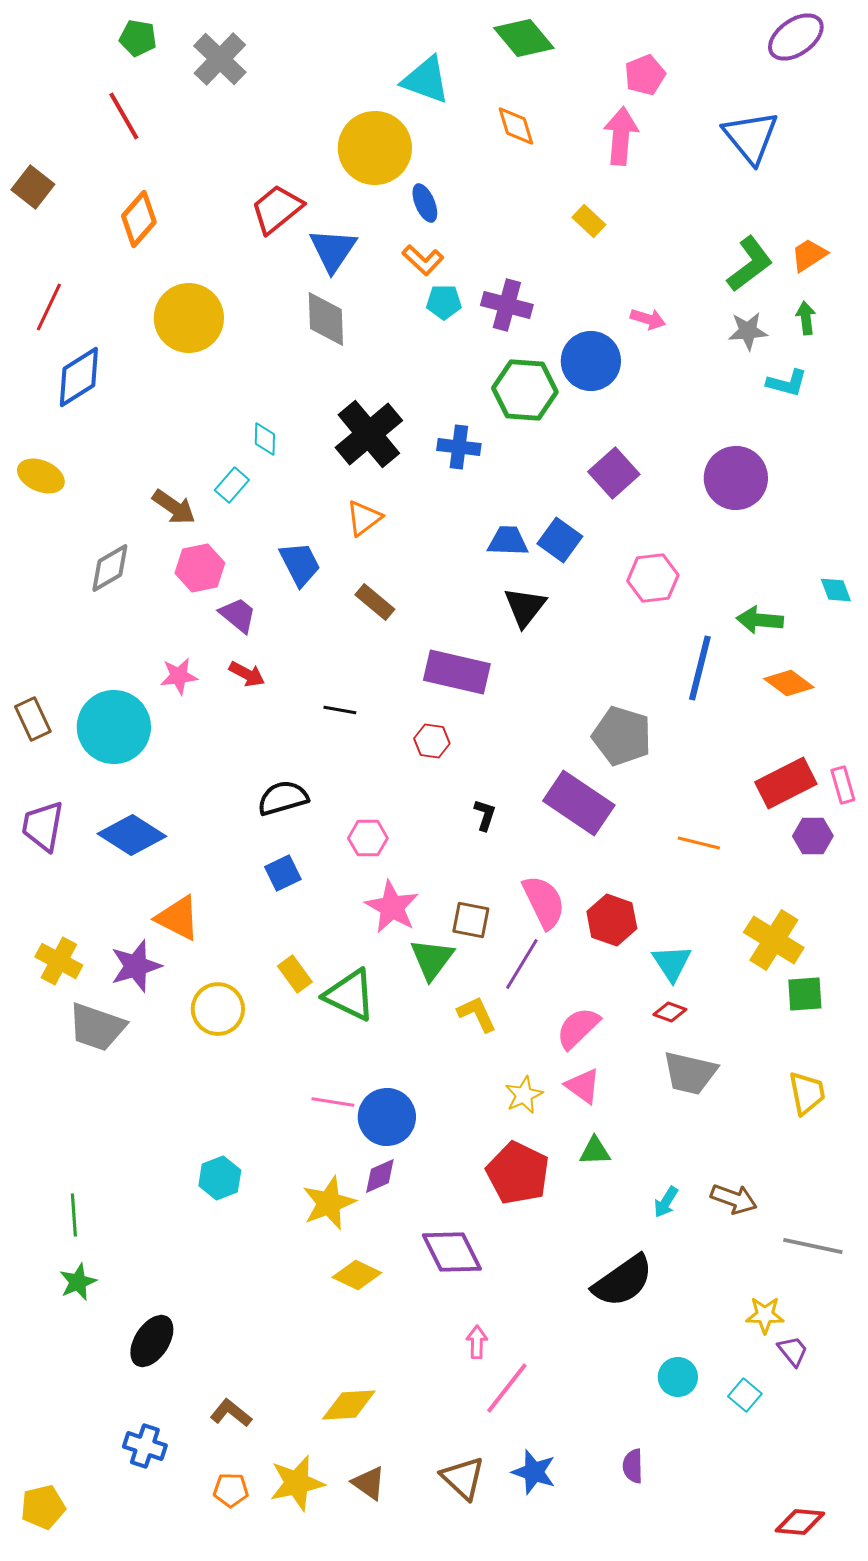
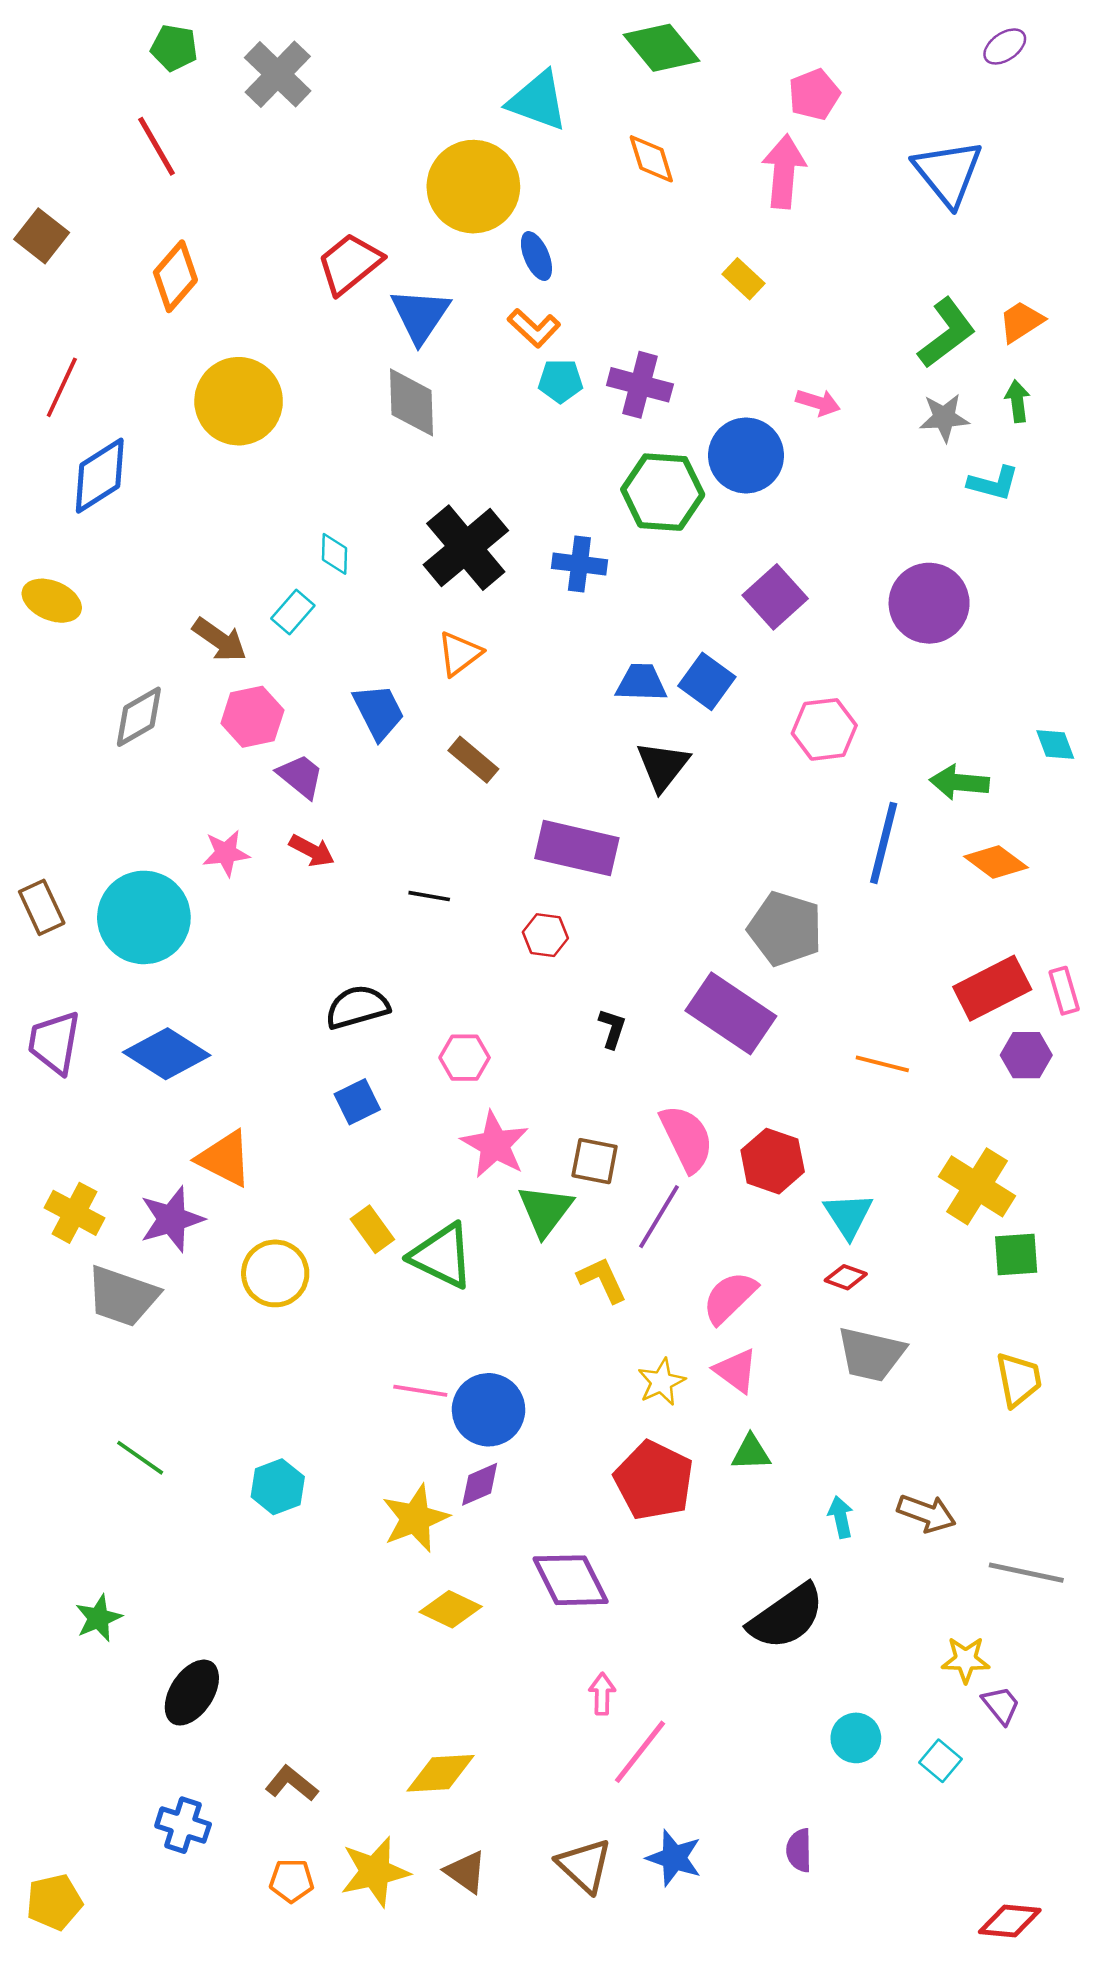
purple ellipse: (796, 37) -> (1005, 46), size x0.6
cyan arrow: (666, 1202) -> (841, 1517), turned 136
green line: (74, 1215) -> (140, 1458), moved, turned -51

